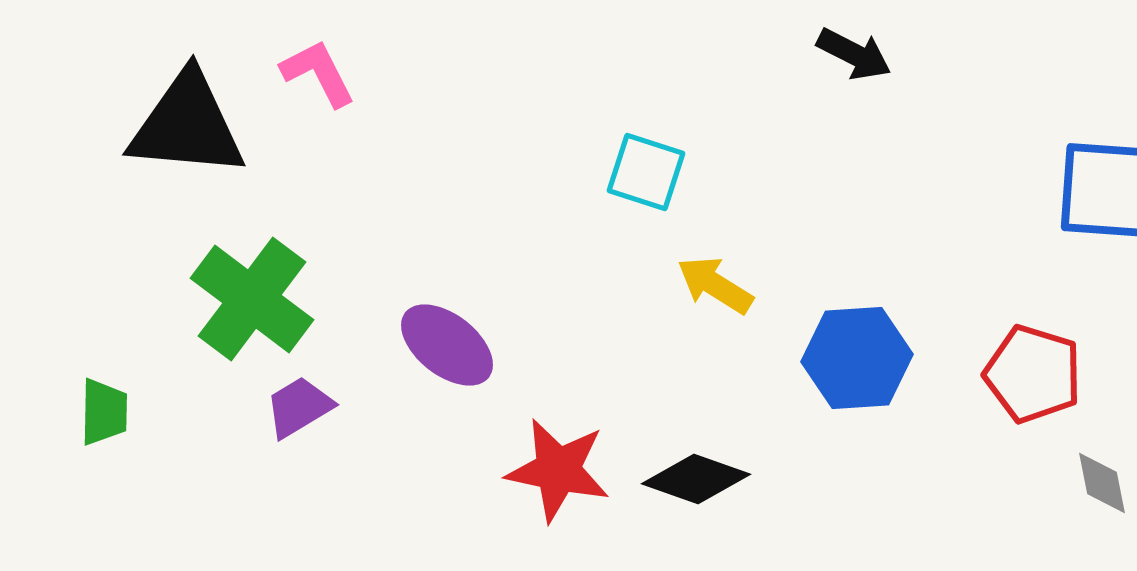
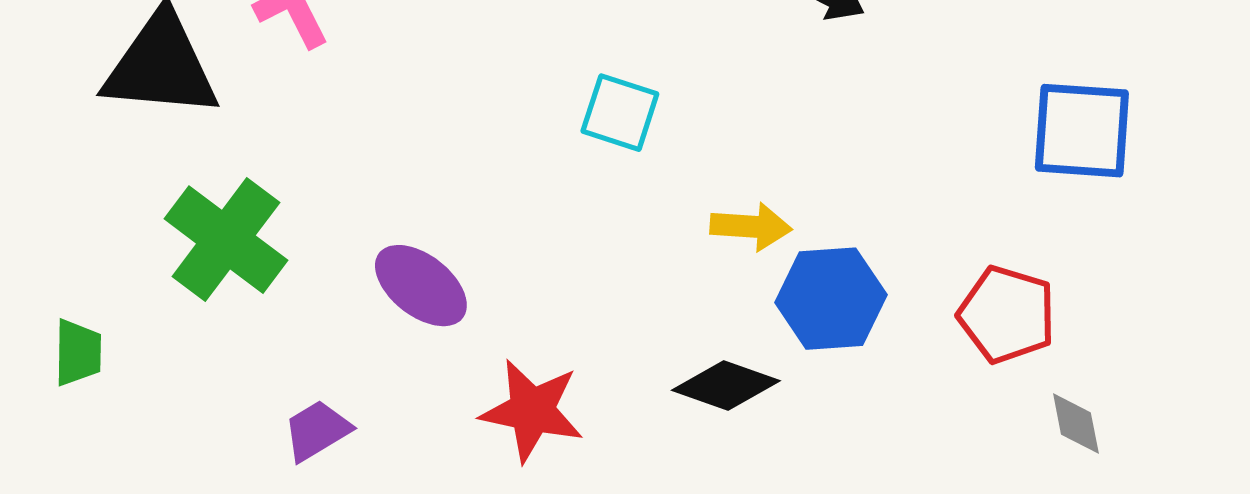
yellow arrow: (715, 285) -> (751, 227), moved, turned 152
purple trapezoid: (299, 407) -> (317, 431), moved
black diamond: (696, 479) -> (726, 386), moved

